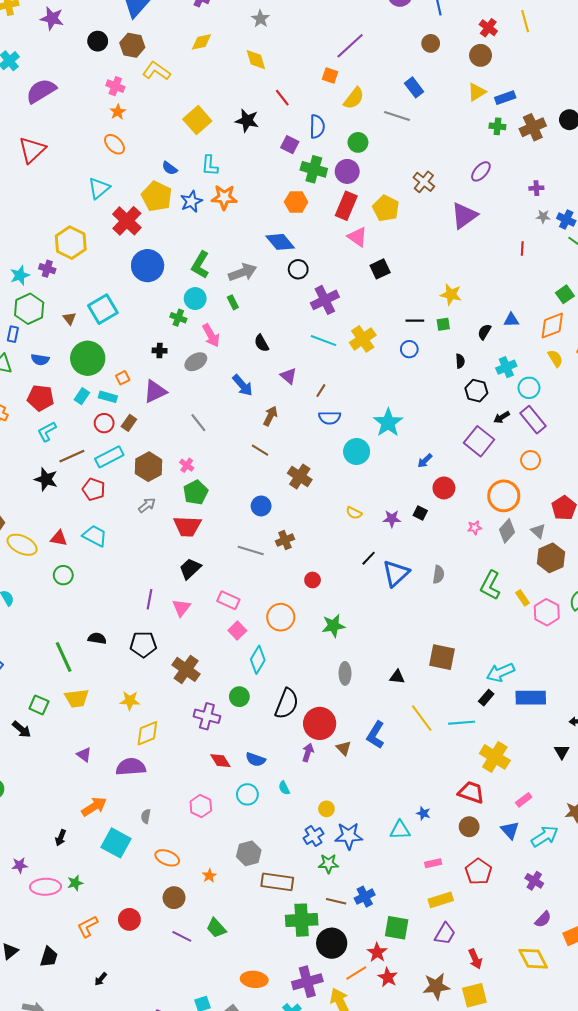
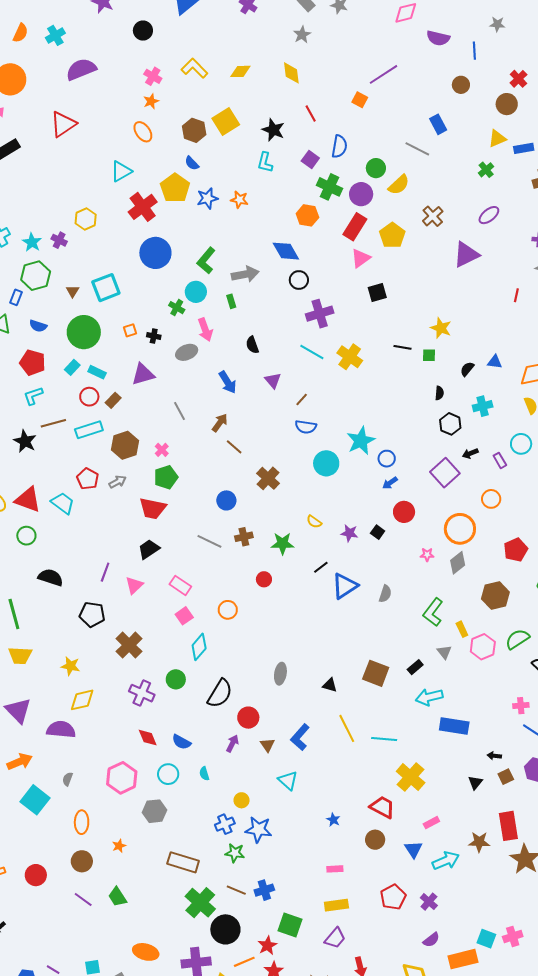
yellow diamond: (201, 42) -> (240, 71), moved
brown hexagon: (132, 45) -> (194, 130), moved
yellow semicircle: (354, 98) -> (399, 185), moved
green cross: (497, 126) -> (486, 170), moved, turned 35
cyan L-shape: (210, 166) -> (265, 162), moved
orange star: (224, 197) -> (239, 200), size x0.7
pink triangle: (357, 237) -> (361, 258), turned 40
yellow hexagon: (71, 243) -> (86, 219), size x0.7
cyan star: (20, 275) -> (32, 242), turned -30
yellow cross: (363, 339) -> (350, 357), turned -30
blue circle: (409, 349) -> (387, 459), moved
orange square: (123, 378) -> (130, 330), moved
cyan circle: (529, 388) -> (521, 444), moved
brown arrow: (270, 416) -> (220, 423), moved
purple rectangle: (533, 420) -> (500, 460), size x0.6
red pentagon: (94, 489) -> (88, 479), moved
gray triangle: (538, 531) -> (444, 652), moved
red triangle: (59, 538) -> (28, 500), size x1.6
orange circle: (281, 617) -> (228, 610), size x0.7
green star: (333, 626) -> (283, 543), moved
black semicircle: (97, 638) -> (51, 577), moved, size x1.4
black rectangle: (486, 698) -> (415, 667), moved
red circle: (320, 723) -> (248, 718), size x0.7
purple triangle: (84, 755) -> (18, 710), size x1.8
pink hexagon: (201, 806) -> (122, 778), size x1.4
cyan triangle: (400, 830) -> (288, 780), moved, turned 35
gray hexagon: (249, 853) -> (155, 811), moved
orange ellipse: (167, 858) -> (82, 822), turned 60
red pentagon: (478, 871) -> (393, 897), moved
green cross: (302, 920) -> (200, 903), turned 36

